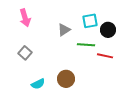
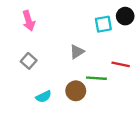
gray triangle: (64, 30) -> (77, 52), moved
black circle: (108, 30) -> (125, 16), moved
green line: (86, 45) -> (96, 78), moved

